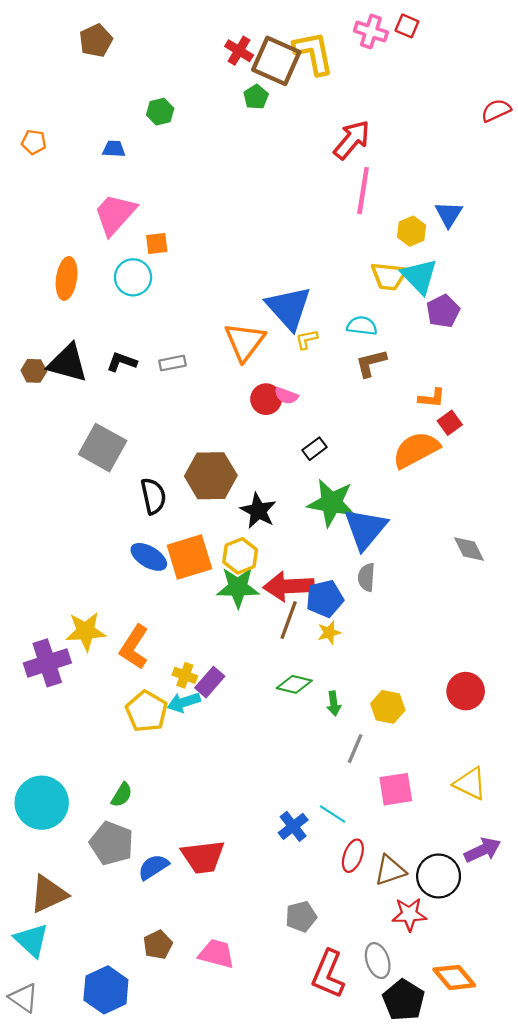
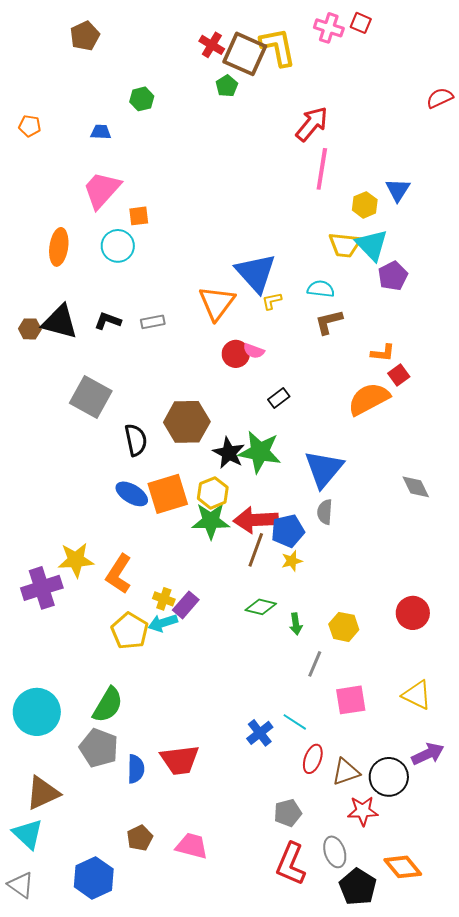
green star: (331, 503) -> (260, 452), moved
green semicircle: (122, 795) -> (108, 705), size x1.6
blue semicircle: (153, 867) -> (136, 769), turned 124
gray pentagon: (301, 917) -> (288, 813), moved

